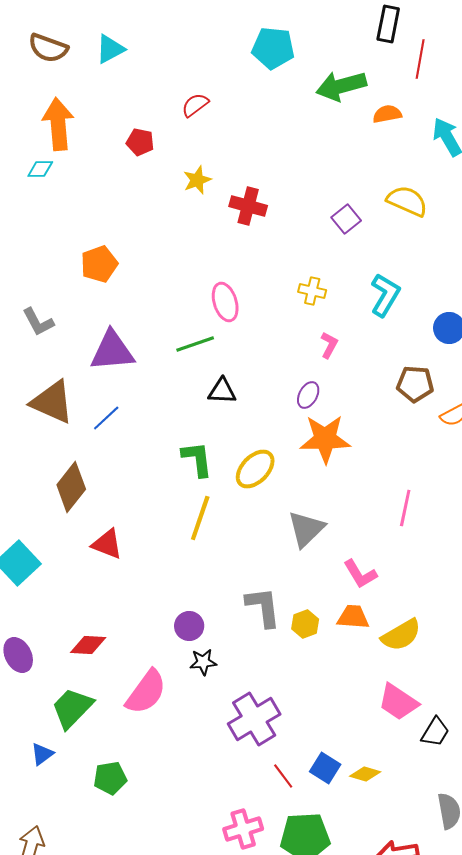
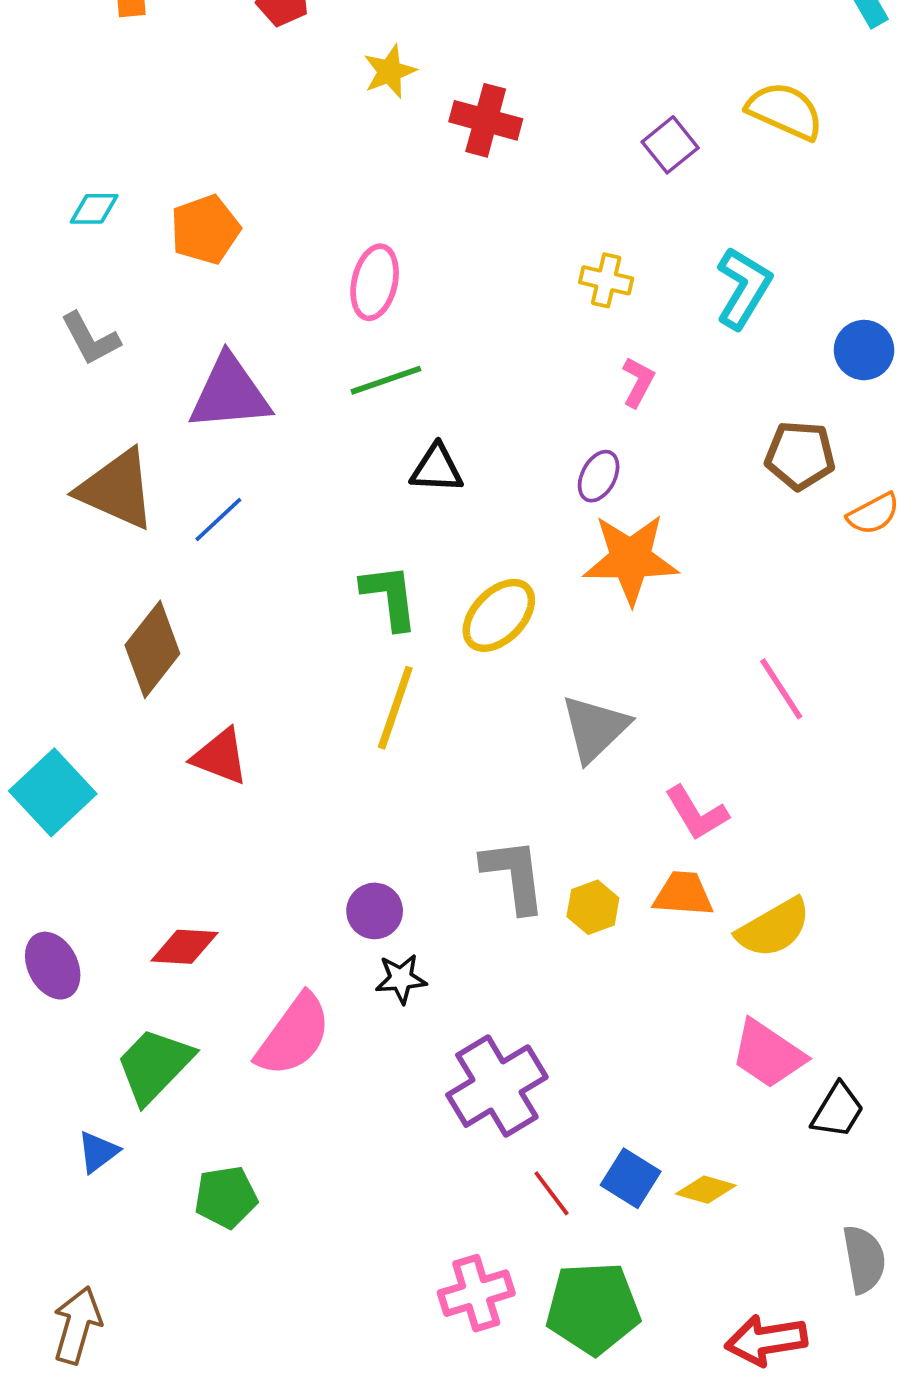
cyan diamond: (40, 169) -> (94, 209), moved
pink ellipse: (225, 302) -> (375, 282), moved, turned 30
pink line: (405, 508) -> (781, 689), turned -45

